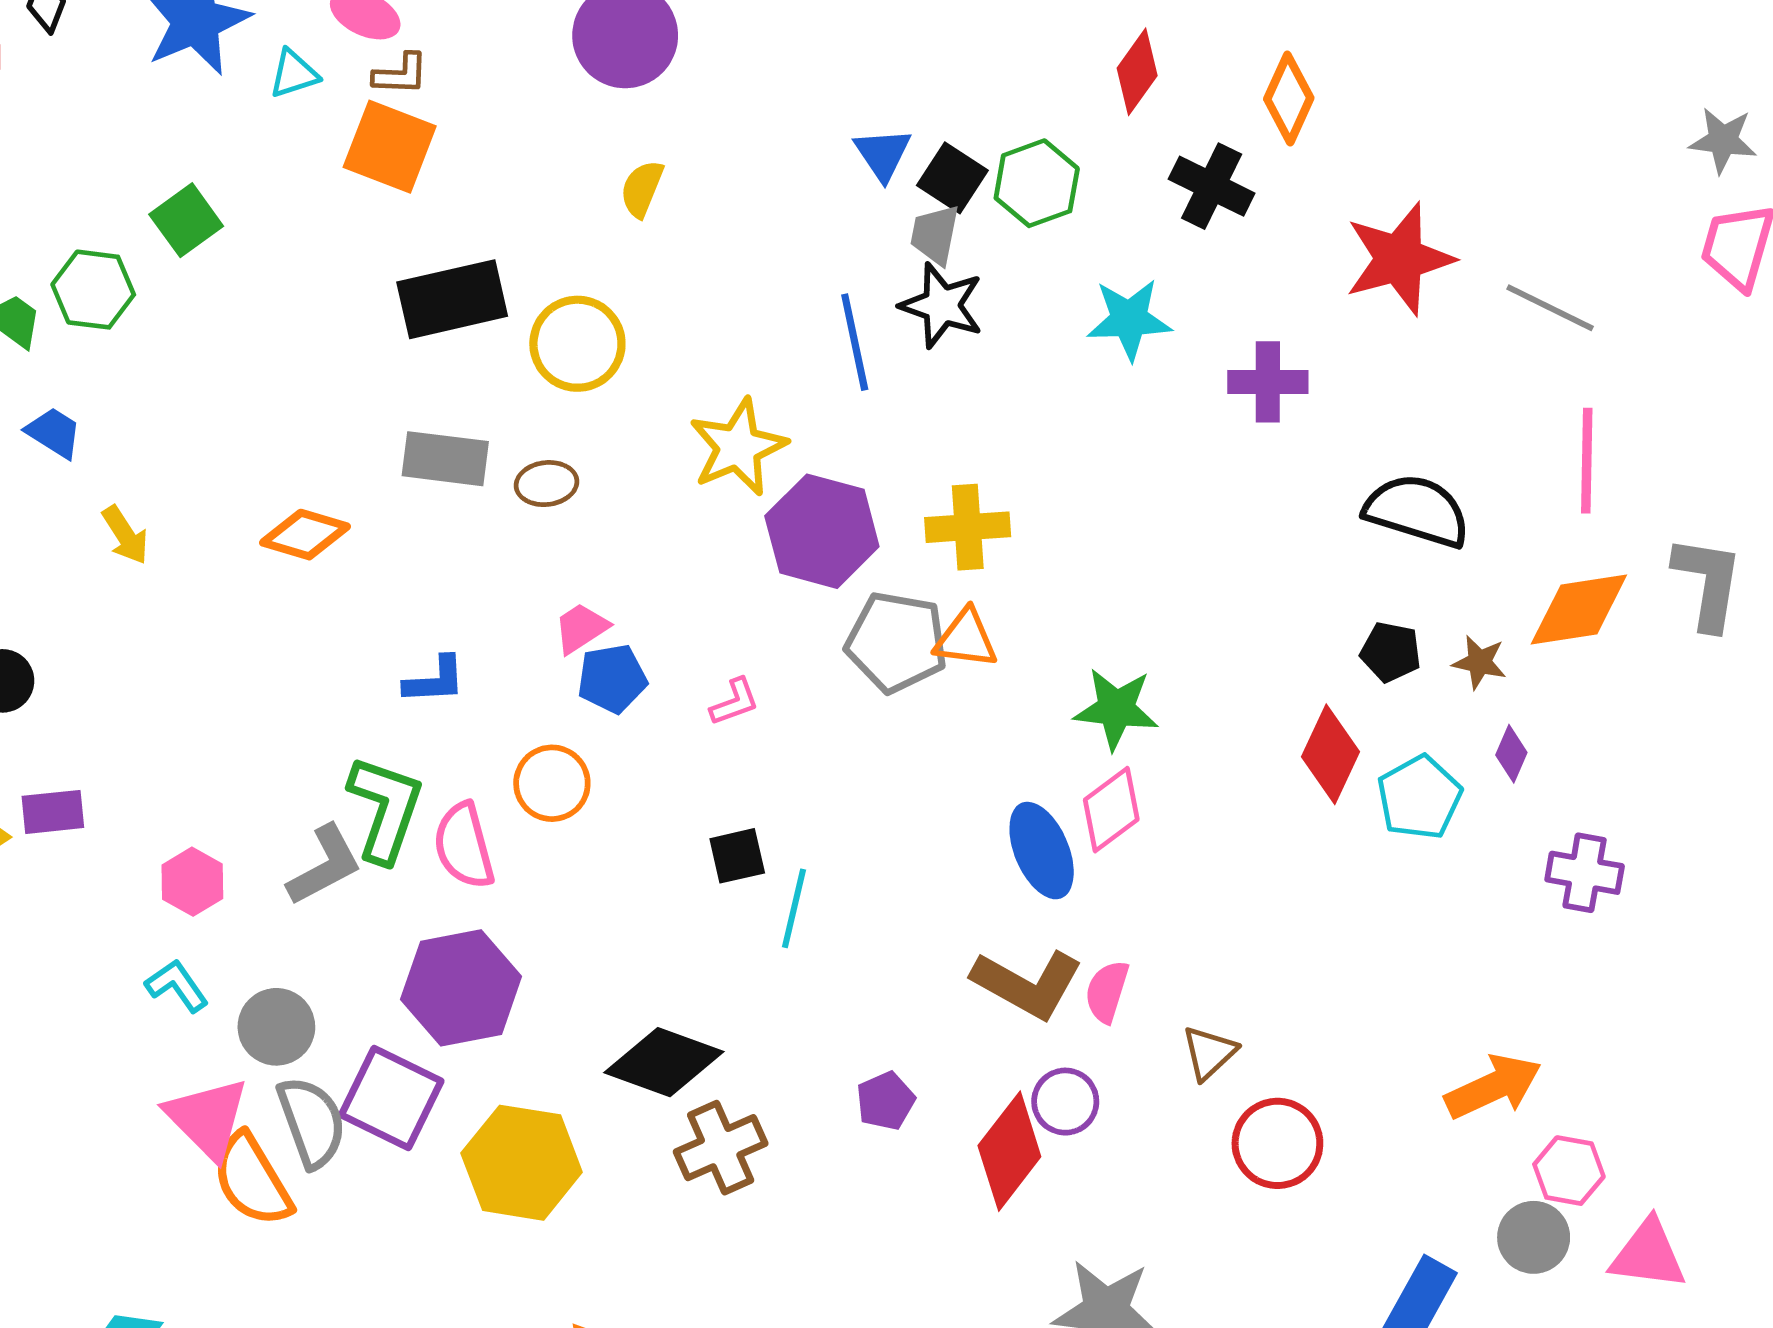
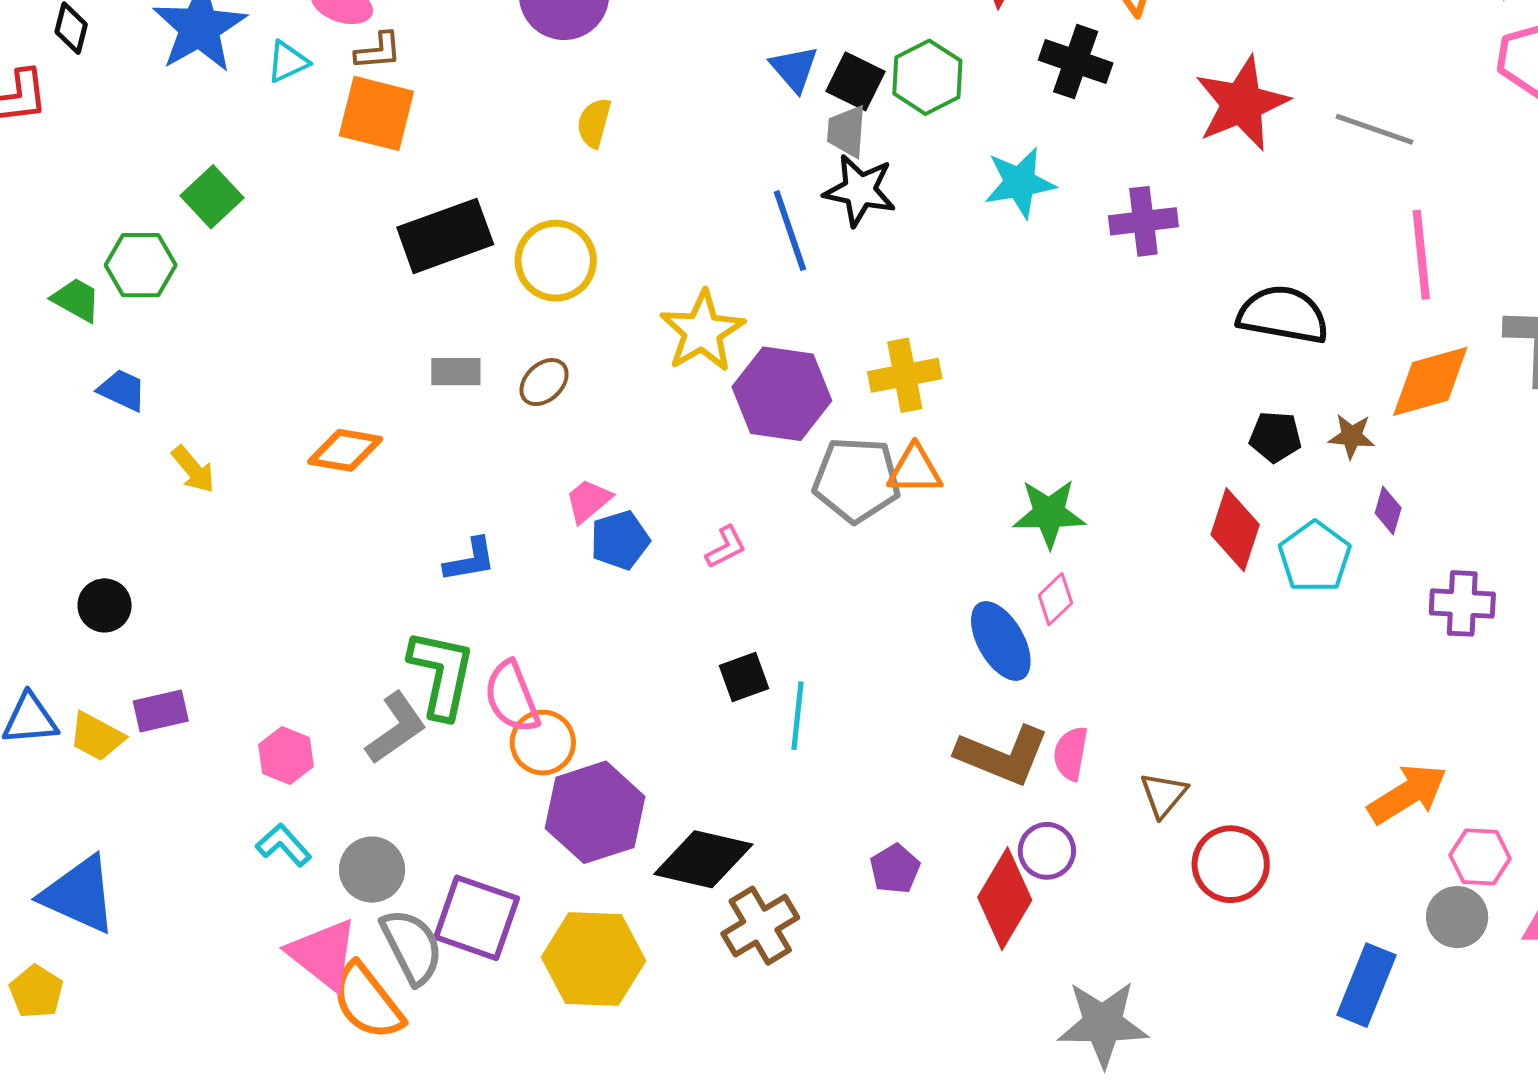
gray rectangle: (445, 459) -> (456, 372), size x0.7
brown ellipse: (546, 484) -> (544, 382), turned -30
orange circle: (552, 783) -> (543, 743), moved
pink diamond: (1111, 810) -> (1055, 599), size x0.7
purple hexagon: (461, 988) -> (595, 812), moved

